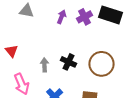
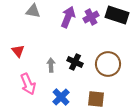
purple arrow: (62, 17) -> (68, 17), size x1.5

